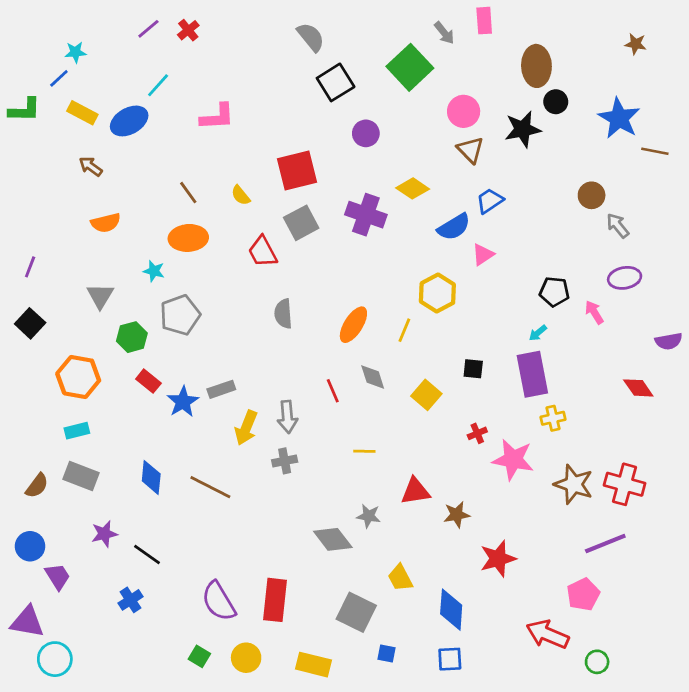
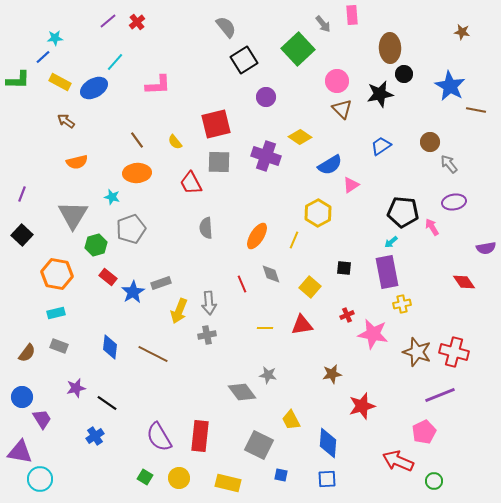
blue trapezoid: (490, 201) -> (381, 146), moved
gray square: (301, 223) -> (219, 162), turned 30
black pentagon: (554, 292) -> (403, 212), size x1.4
gray triangle: (100, 296) -> (73, 215), size x1.5
gray rectangle: (81, 476) -> (59, 346), size x0.7
red triangle: (415, 491) -> (302, 325), moved

